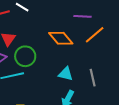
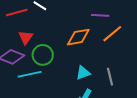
orange diamond: (61, 38) -> (78, 37), turned -60
cyan triangle: (66, 74) -> (83, 73), turned -35

